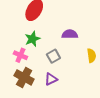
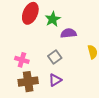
green star: (32, 39) -> (53, 19), moved
brown cross: (24, 77) -> (28, 82), turned -30

